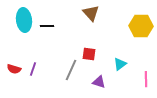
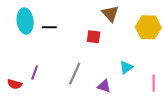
brown triangle: (91, 13) -> (110, 14), moved
red square: (89, 54) -> (94, 37), moved
red semicircle: (14, 69) -> (15, 84), moved

